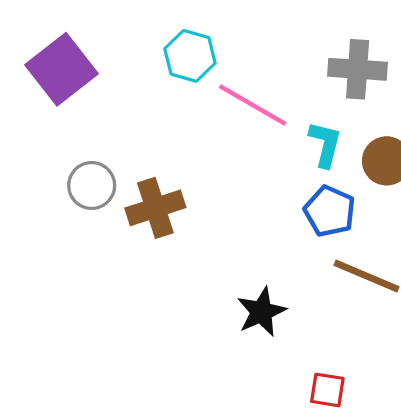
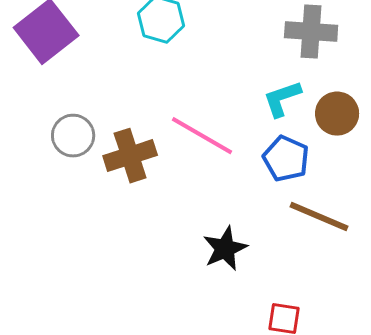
pink line: (253, 105) -> (202, 136), moved
cyan L-shape: (325, 144) -> (282, 99), turned -123

